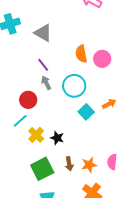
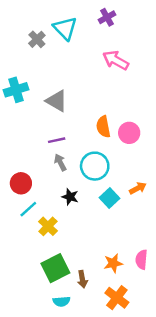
purple line: (43, 65) -> (57, 140), turned -64
red circle: (28, 100) -> (21, 183), moved
black star: (57, 138) -> (70, 197), moved
brown arrow: (69, 164) -> (82, 279), moved

